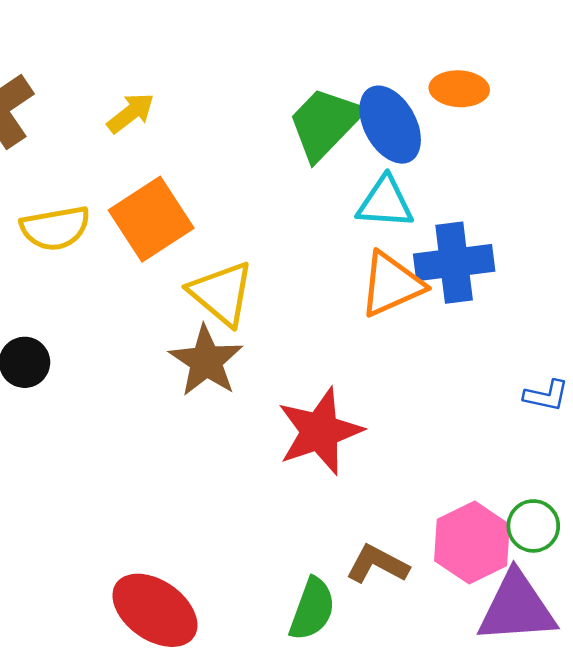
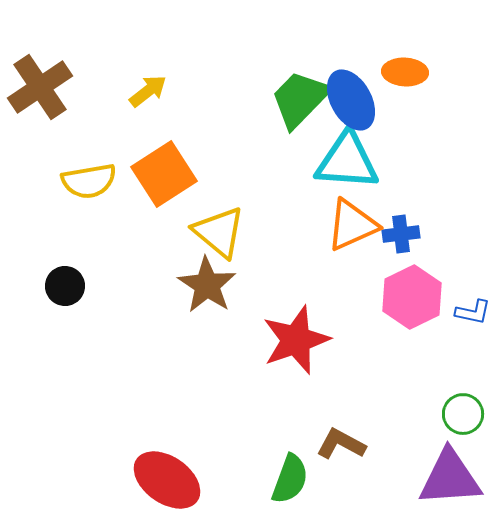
cyan triangle: (385, 203) -> (347, 161), size x1.4
blue cross: (454, 263) -> (401, 234), moved, size x0.6
pink hexagon: (472, 543) -> (412, 297), moved

